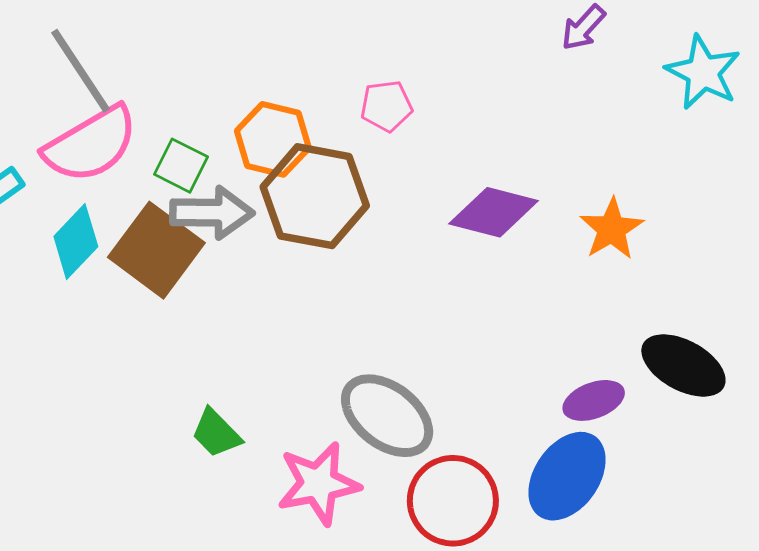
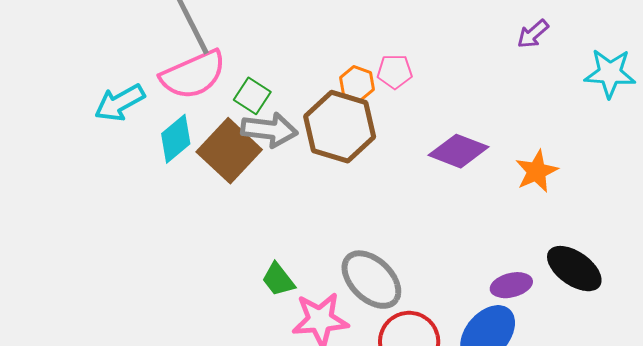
cyan star: (703, 72) -> (610, 73), turned -30
orange hexagon: (273, 139) -> (357, 84), moved, size x0.7
green trapezoid: (216, 433) -> (278, 280), moved

